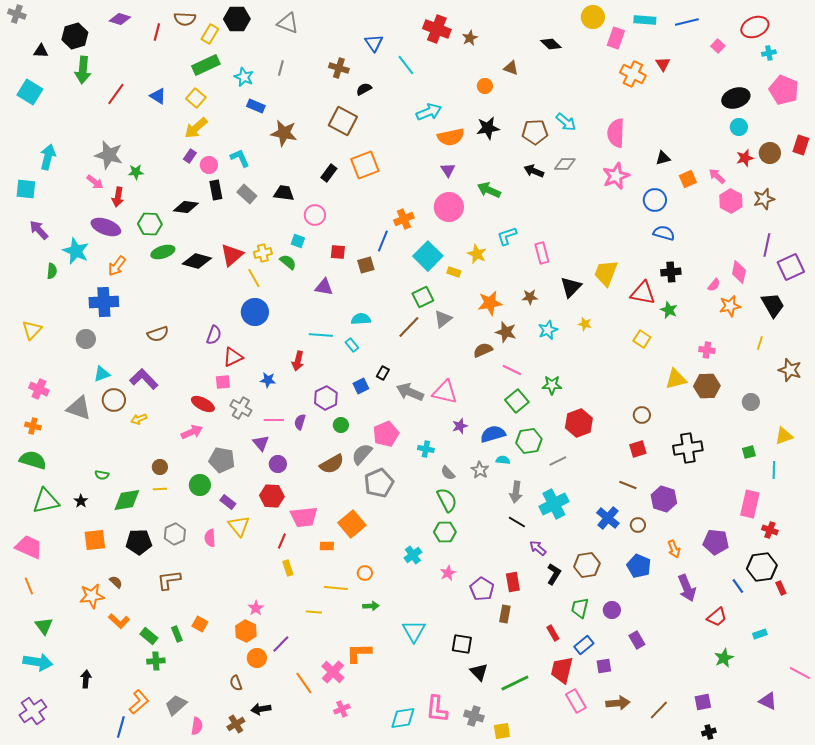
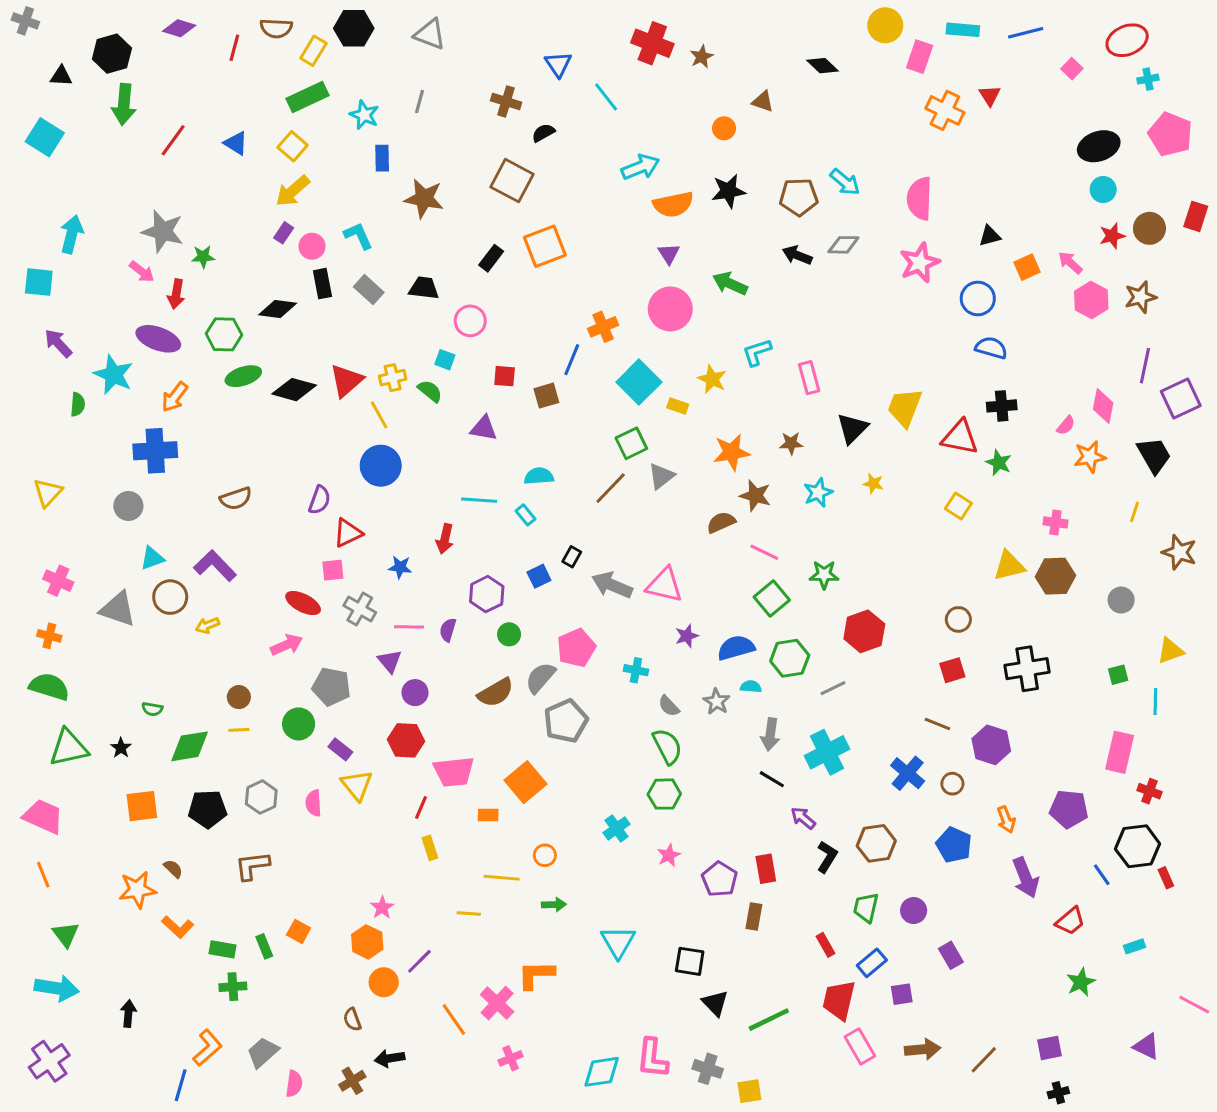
blue rectangle: (256, 106) -> (382, 158), turned 66
green rectangle: (149, 636) -> (222, 949), turned -30

